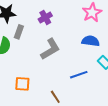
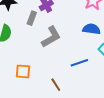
gray rectangle: (19, 32) -> (32, 18), moved

